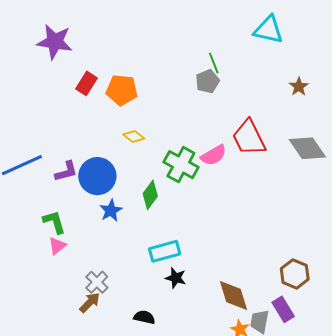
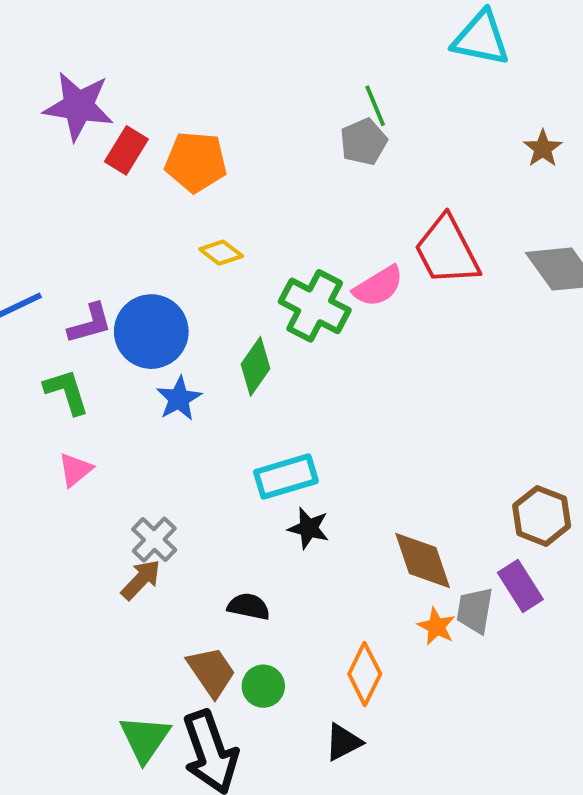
purple star: (55, 42) -> (79, 106), moved
green L-shape: (54, 222) -> (67, 392), moved

